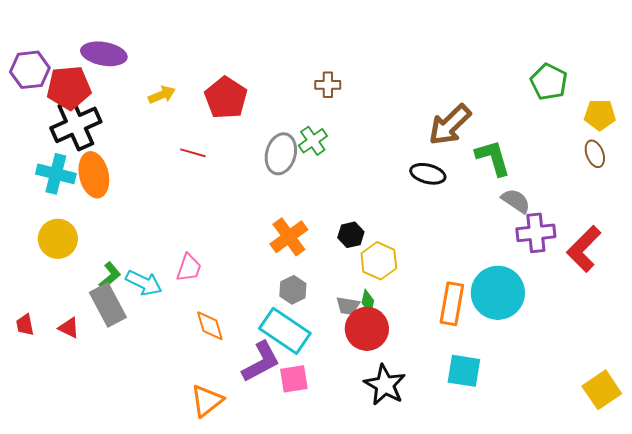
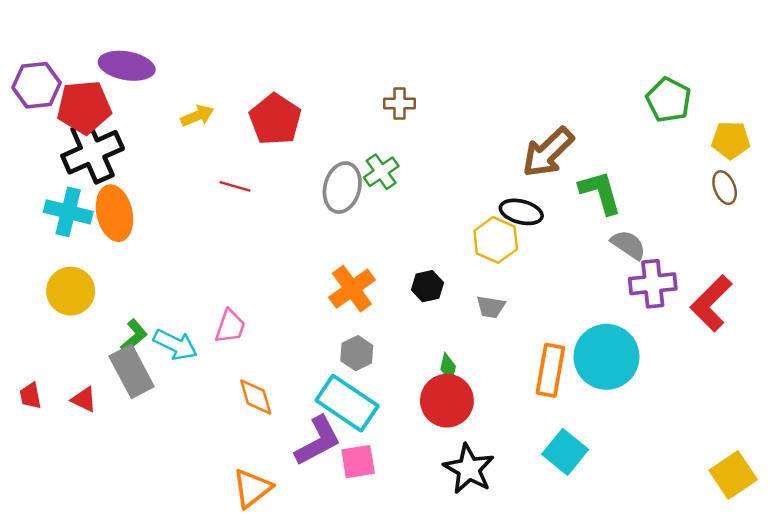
yellow hexagon: (379, 261) -> (496, 240), moved
gray trapezoid: (348, 306) -> (491, 307), moved
cyan square: (464, 371) -> (565, 452), turned 30

